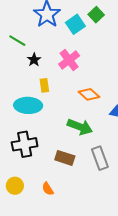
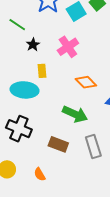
black cross: (25, 144) -> (19, 129), turned 30

